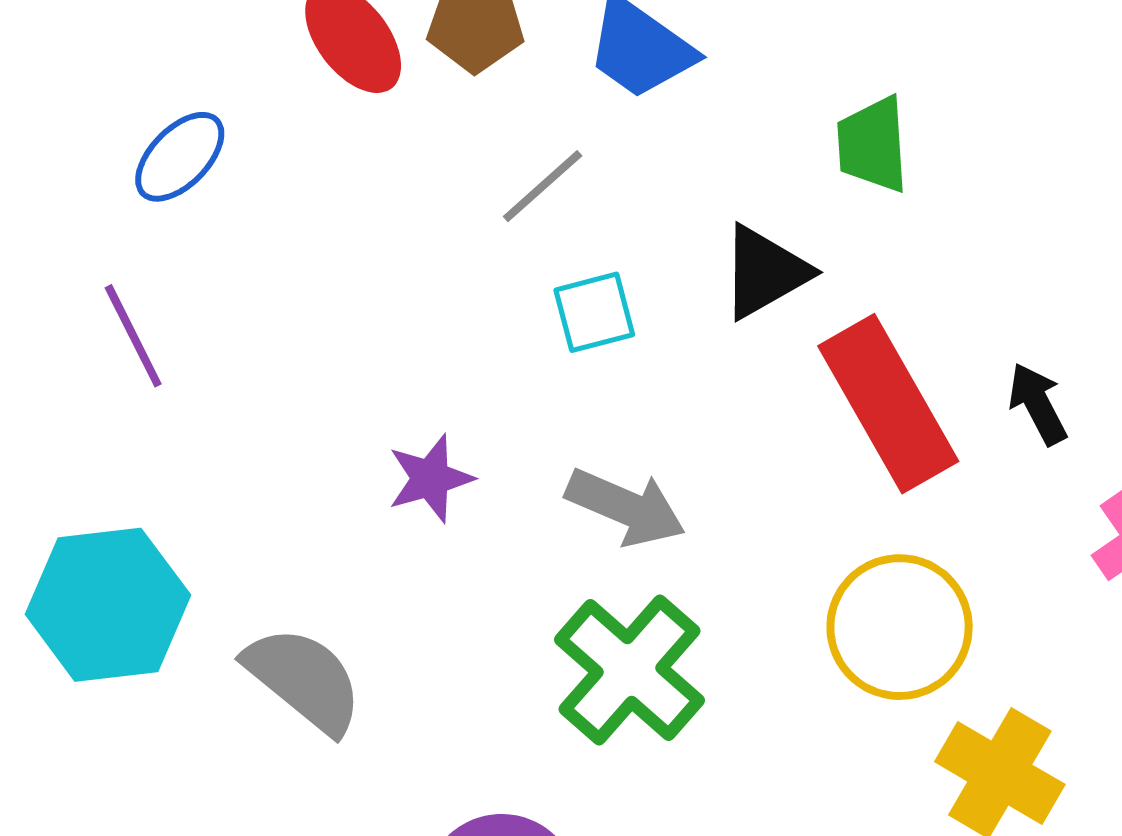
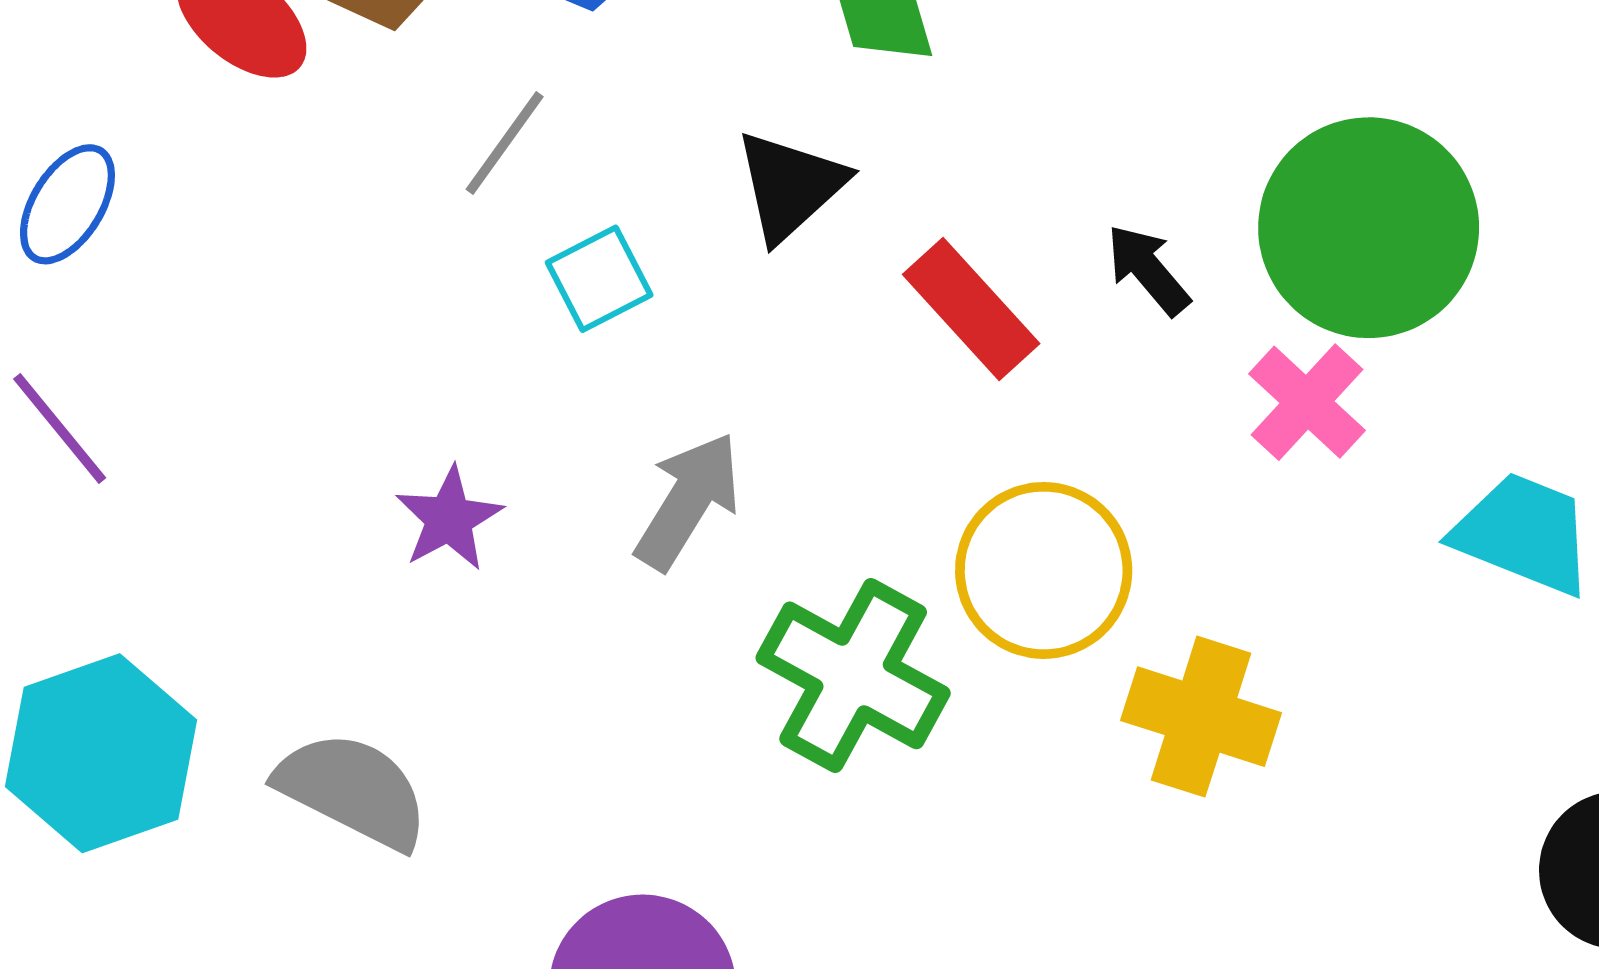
red rectangle: (888, 404) -> (971, 309), size x0.7
gray arrow: (626, 507) -> (688, 501), turned -69
green cross: (630, 670) -> (853, 675), moved

